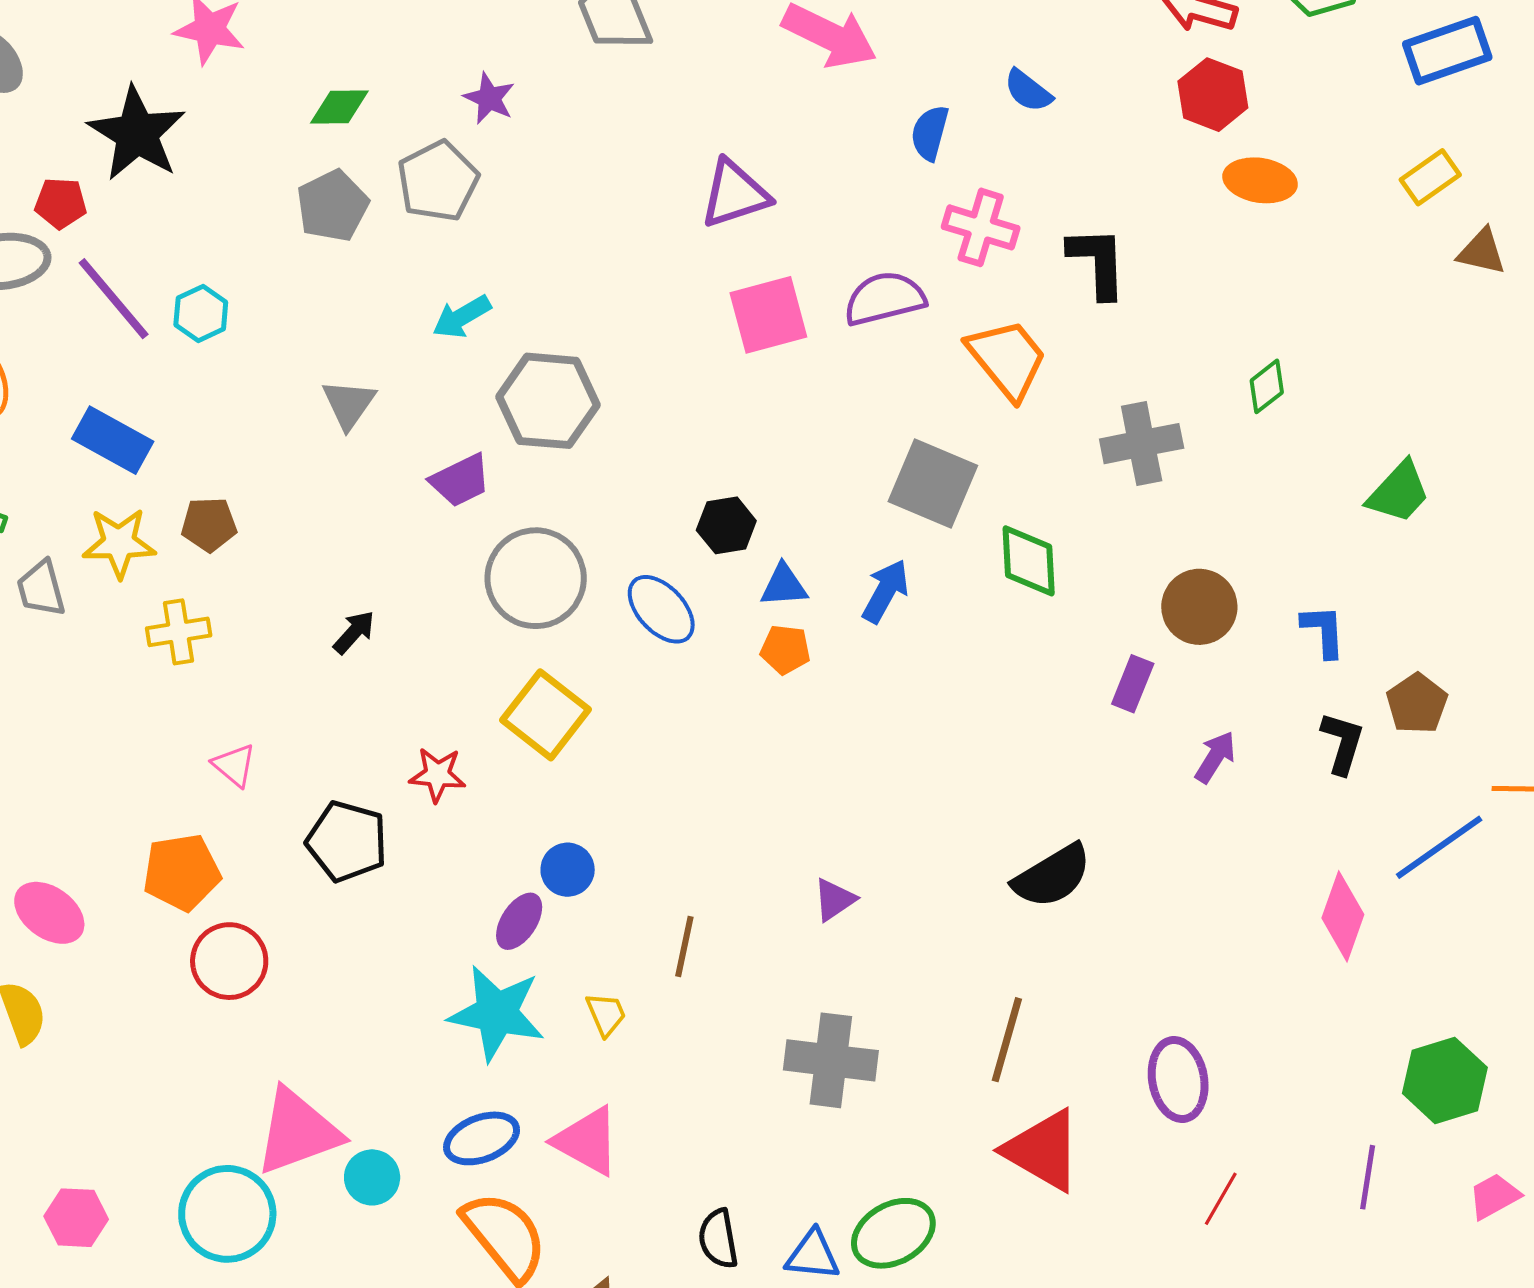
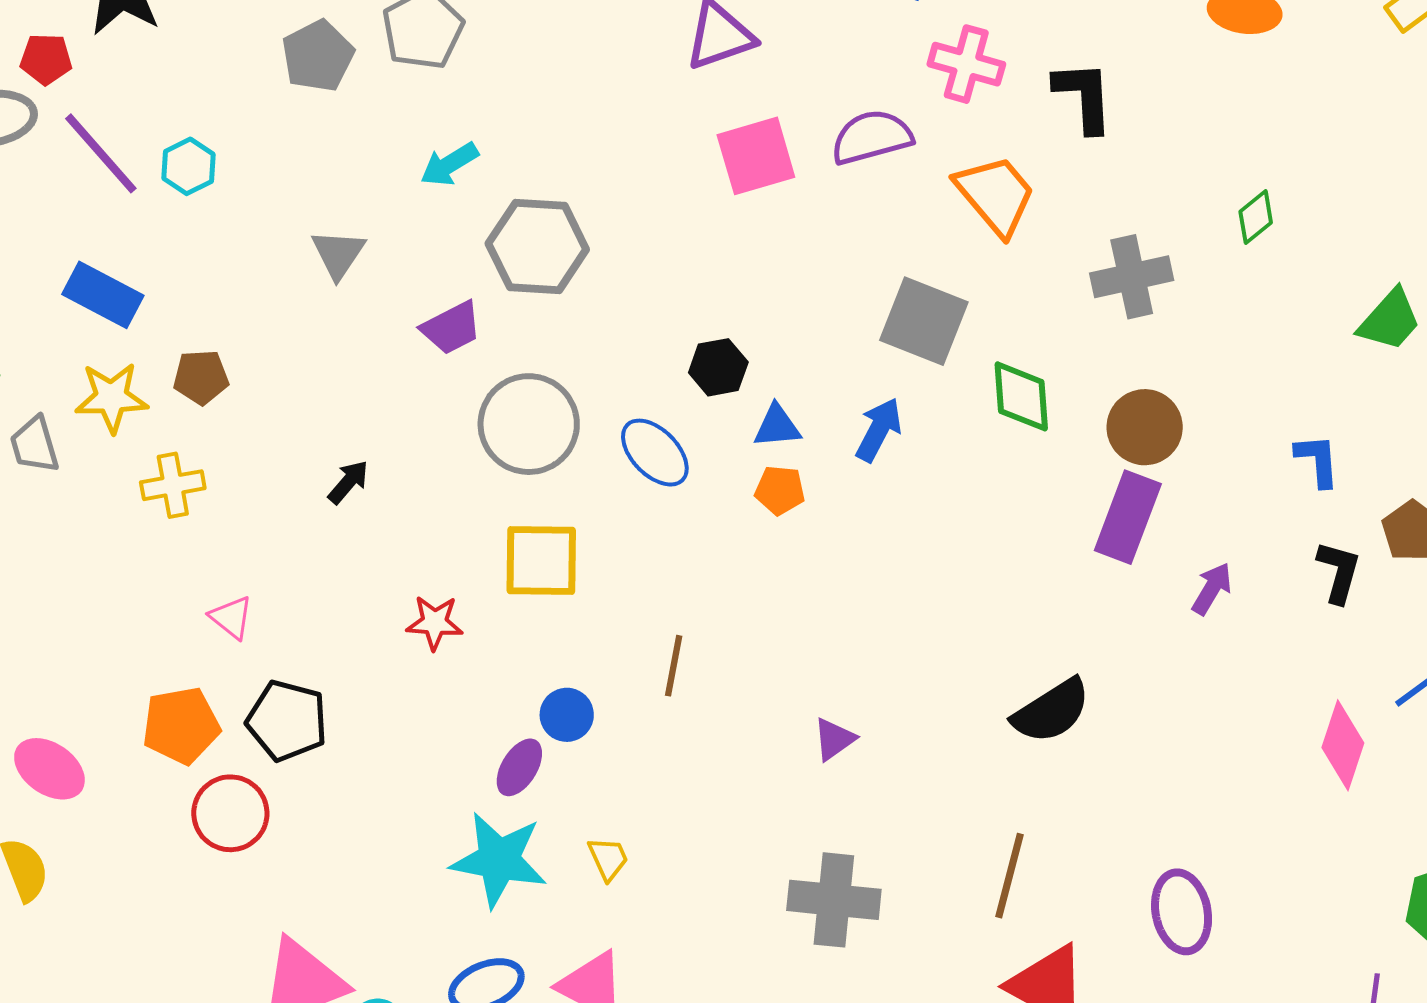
brown circle: (1199, 607) -> (1145, 427), moved
purple rectangle: (1133, 684) -> (1128, 517), size x1.6
yellow square: (545, 715) -> (541, 560), turned -36
black pentagon: (347, 841) -> (287, 721), moved
brown line: (684, 946) -> (674, 666), moved

